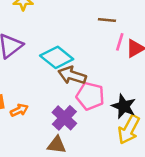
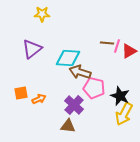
brown line: (107, 20) -> (107, 43), moved
cyan diamond: (57, 57) -> (68, 58), turned -35

